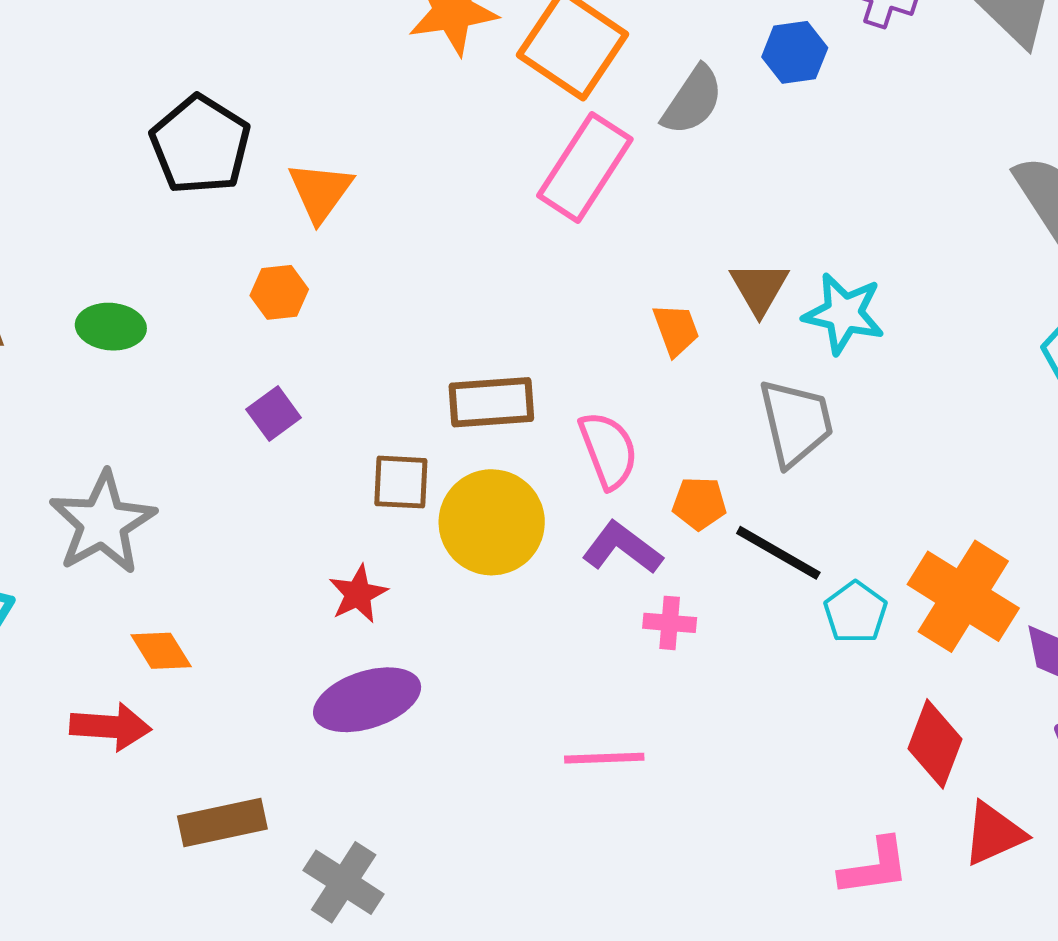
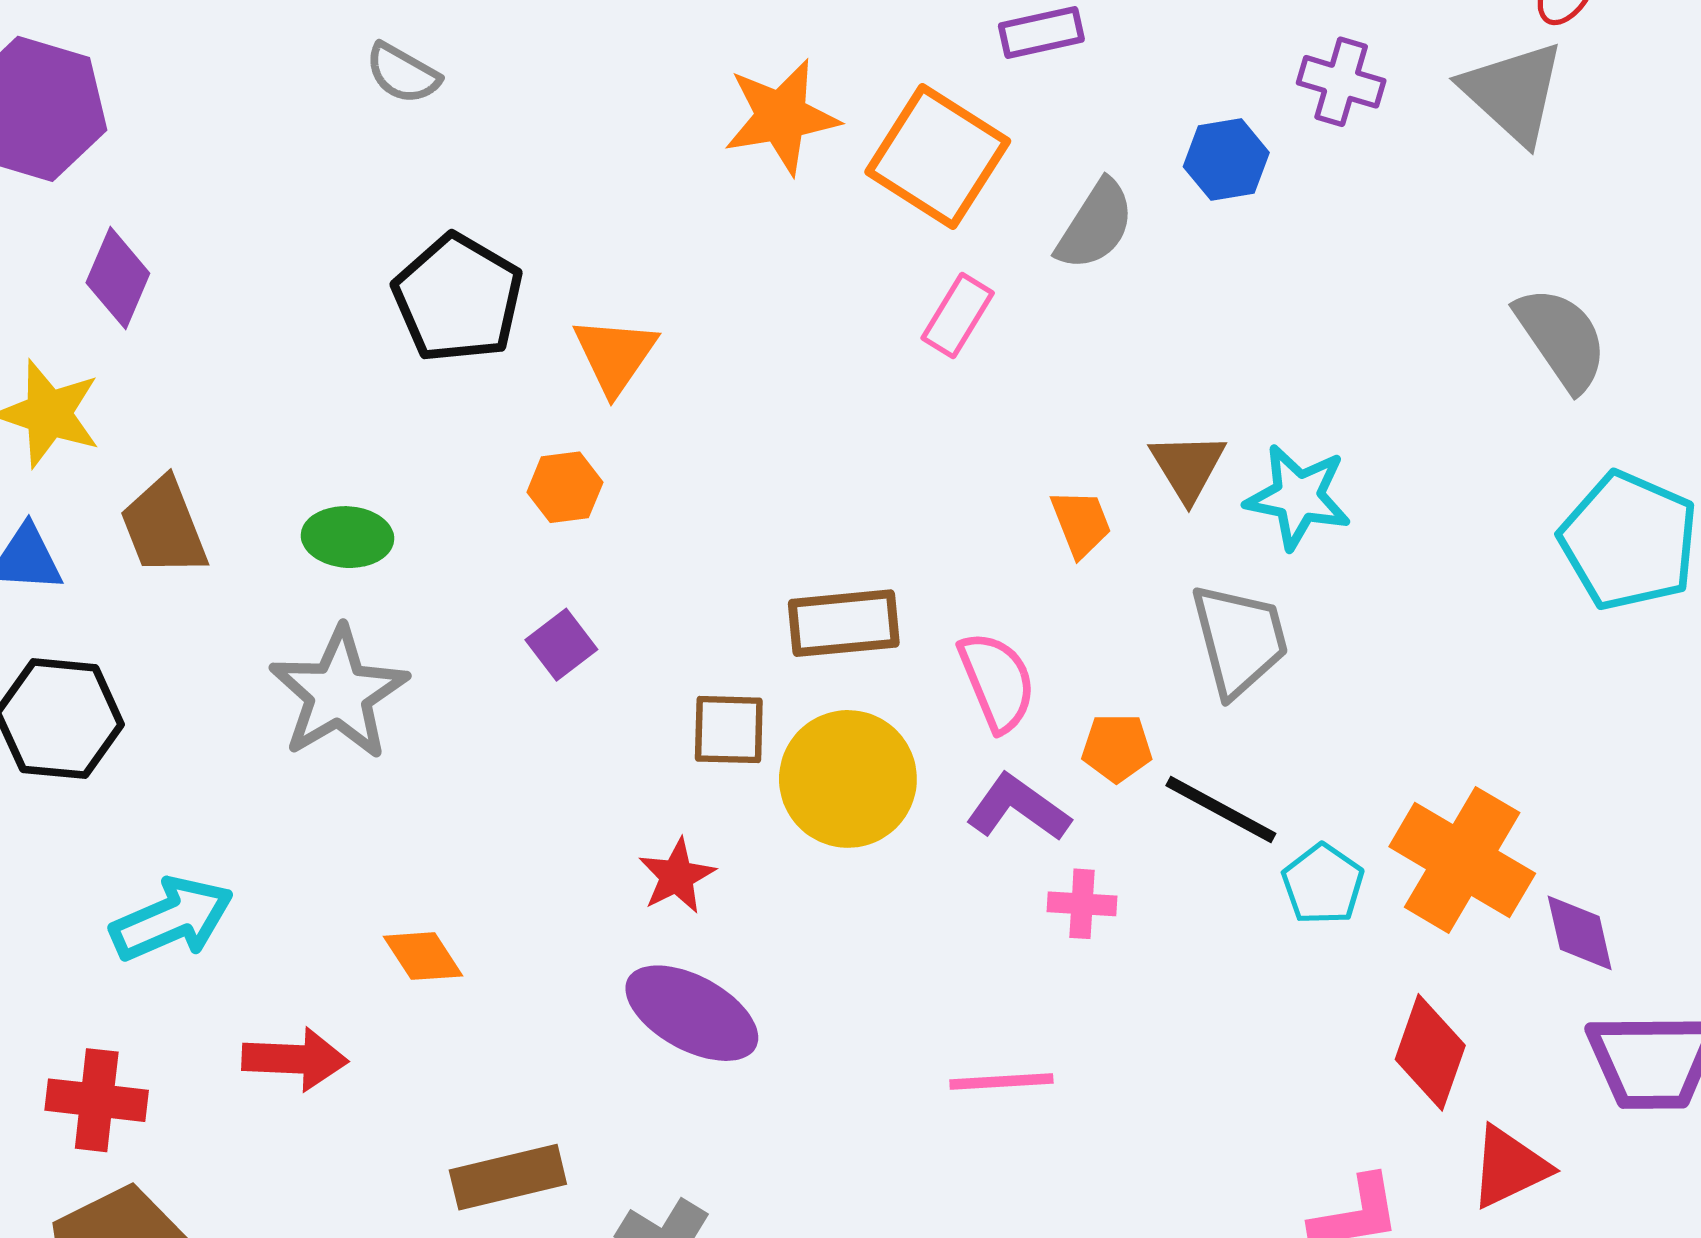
pink rectangle: (585, 167) -> (958, 316), size x0.6
gray star: (103, 523) -> (339, 693), moved
purple ellipse: (367, 700) -> (692, 1013), turned 48
red arrow: (111, 727) -> (295, 1059), moved

